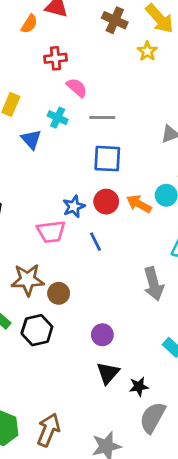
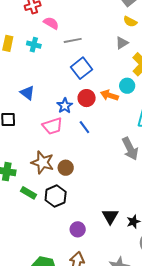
cyan cross: (58, 118) -> (34, 45), moved
blue triangle: (31, 139) -> (27, 93), moved
blue square: (107, 159) -> (82, 68), turned -30
brown star: (28, 280) -> (43, 162), turned 30
purple circle: (102, 335) -> (78, 229), moved

